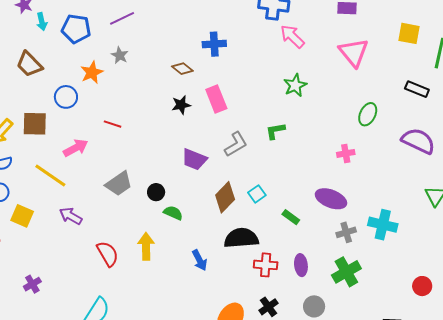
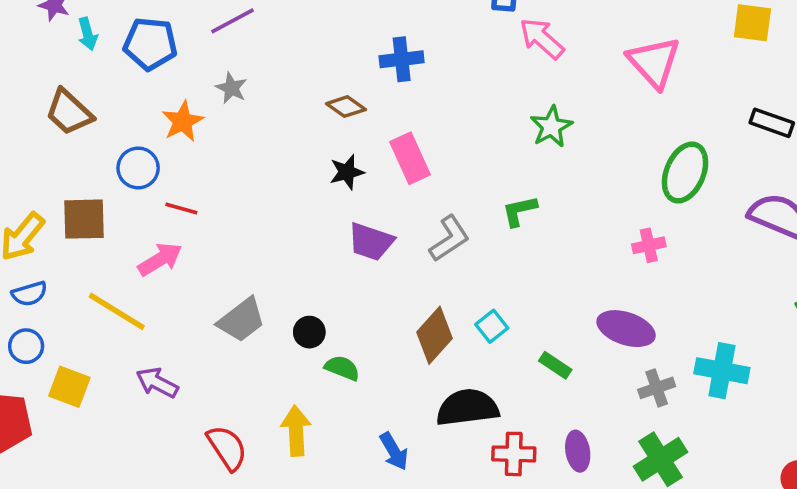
green ellipse: (368, 114) -> (685, 173), size x1.4
red line: (113, 124) -> (181, 209), moved
purple trapezoid: (194, 159) -> (371, 242), moved

